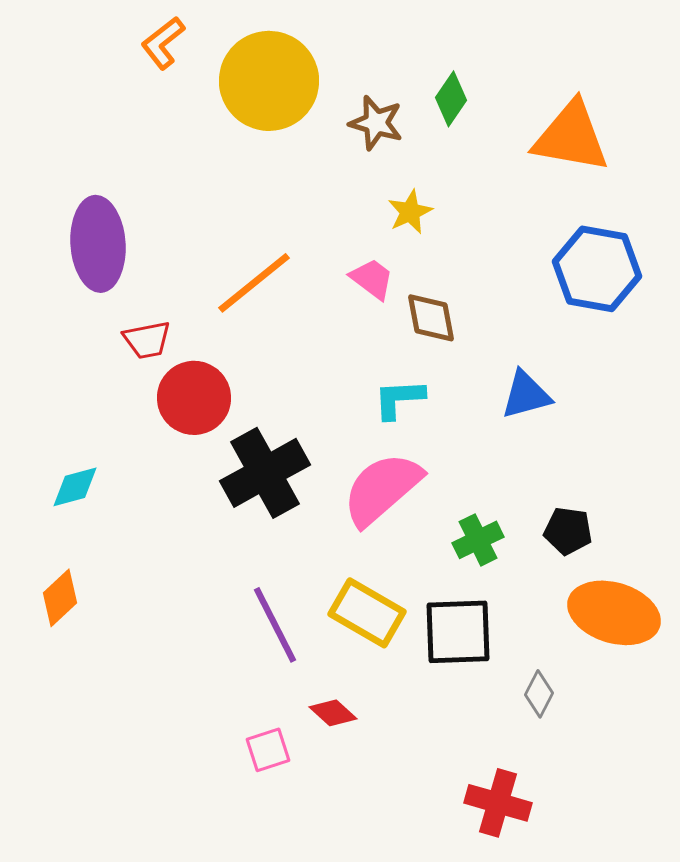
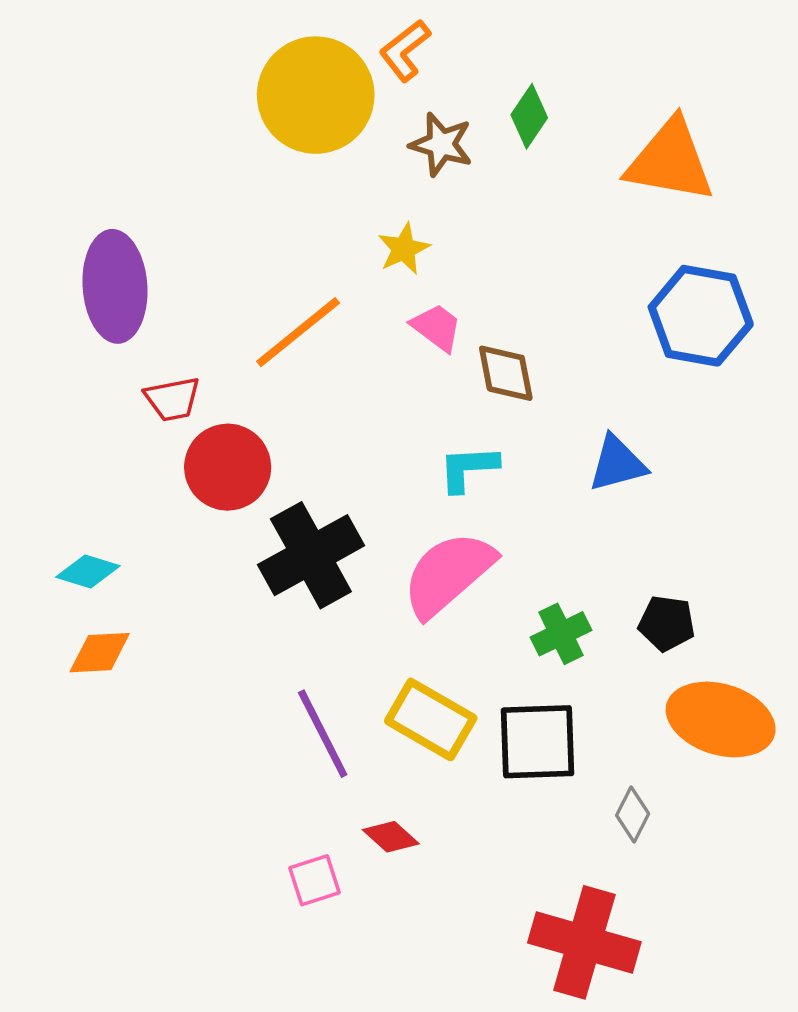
orange L-shape: (163, 43) -> (405, 50), moved
yellow star: (410, 212) -> (404, 249), moved
cyan diamond: (75, 487) -> (88, 572), turned 32
orange diamond: (60, 598) -> (100, 653), moved, turned 40
red cross: (498, 803) -> (584, 942), size x1.4

